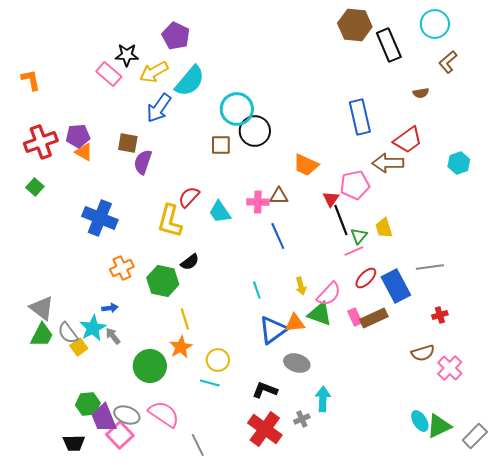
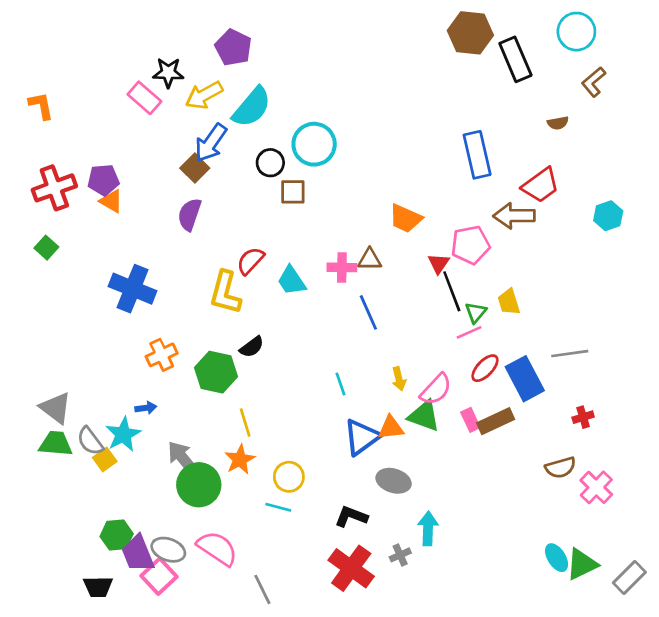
black circle: (255, 131) -> (270, 163), moved, size x0.7
brown square: (128, 143) -> (195, 168), moved, turned 35
green trapezoid: (42, 335) -> (56, 444), turned -112
gray arrow: (113, 336) -> (183, 458), moved, size x1.6

